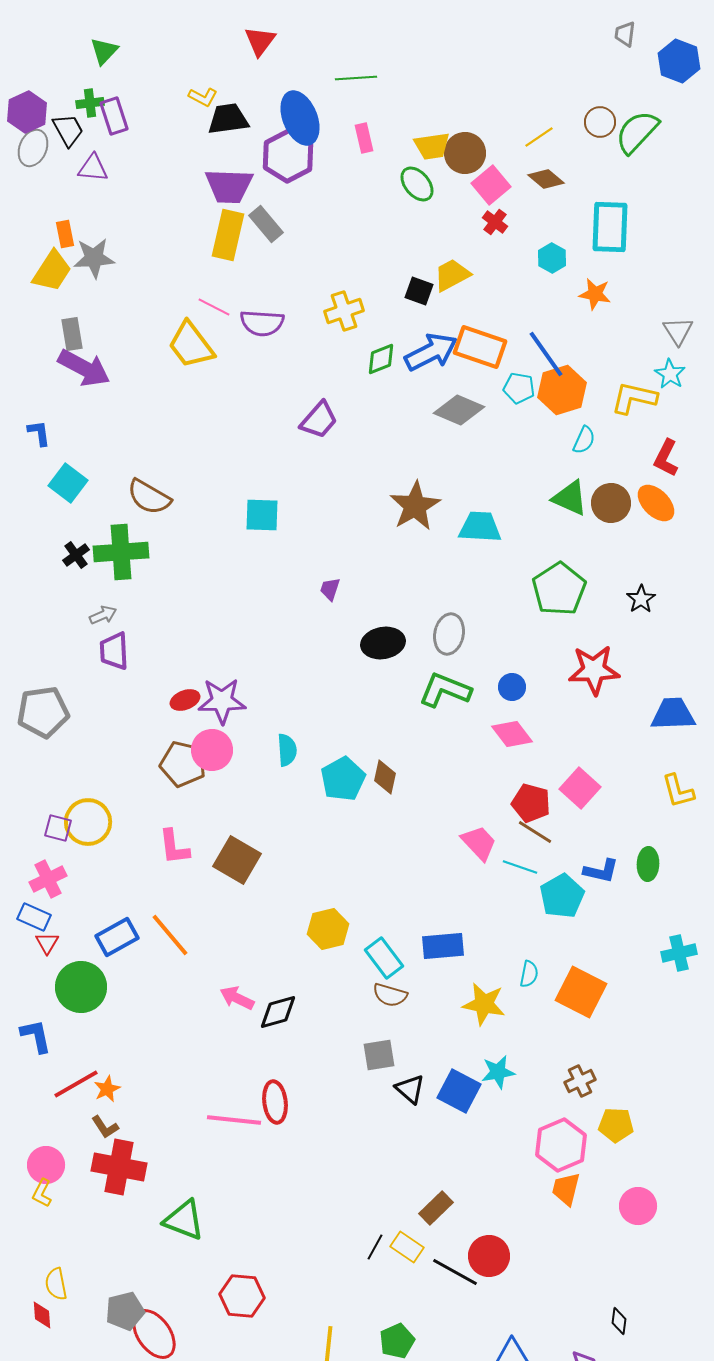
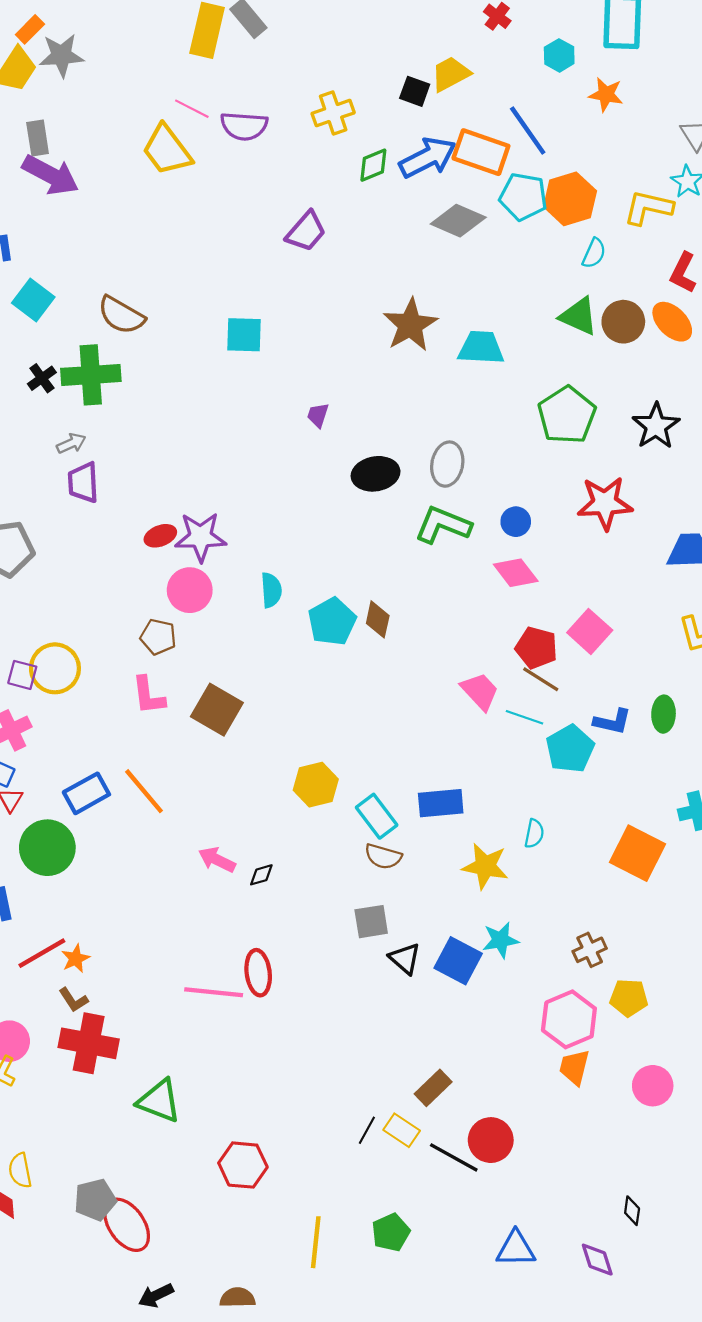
orange rectangle: (65, 234) -> (30, 29), turned 56
blue line: (546, 354) -> (528, 130), moved
cyan pentagon: (519, 388) -> (523, 197), size x1.4
black star: (641, 599) -> (656, 426), size x1.5
brown pentagon: (183, 764) -> (158, 637), moved, size x0.7
orange square: (581, 992) -> (637, 853), moved
black diamond: (278, 1012) -> (261, 875), size x0.6
red hexagon: (242, 1296) -> (243, 1165), moved

